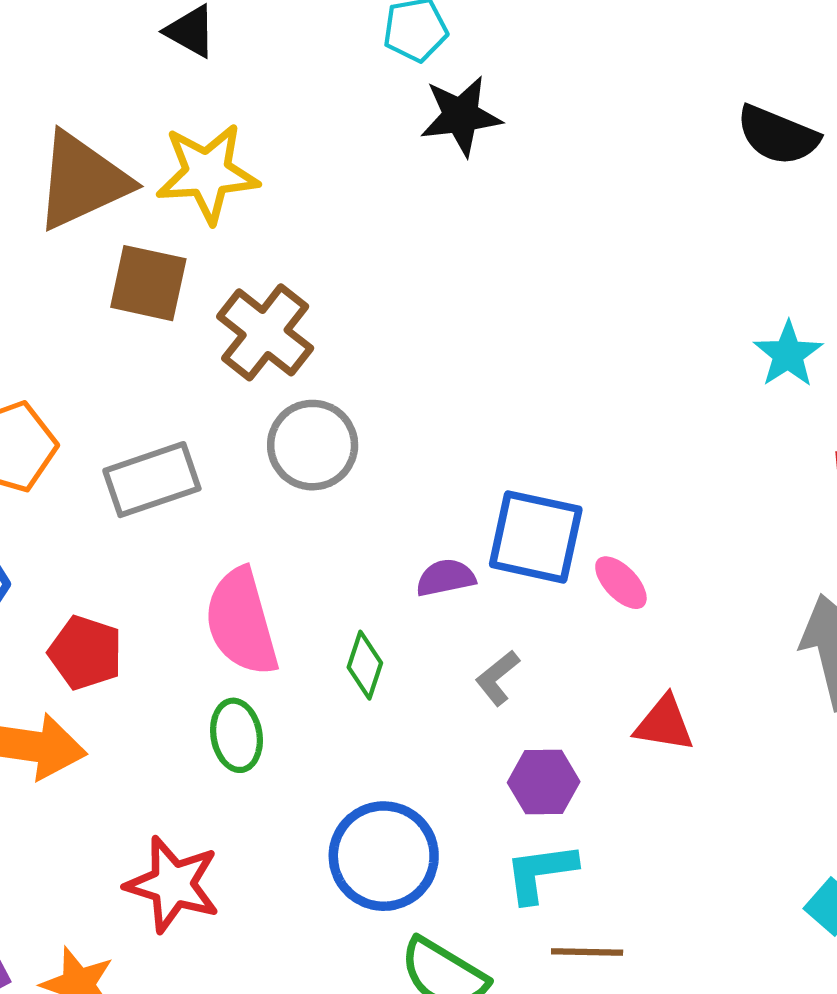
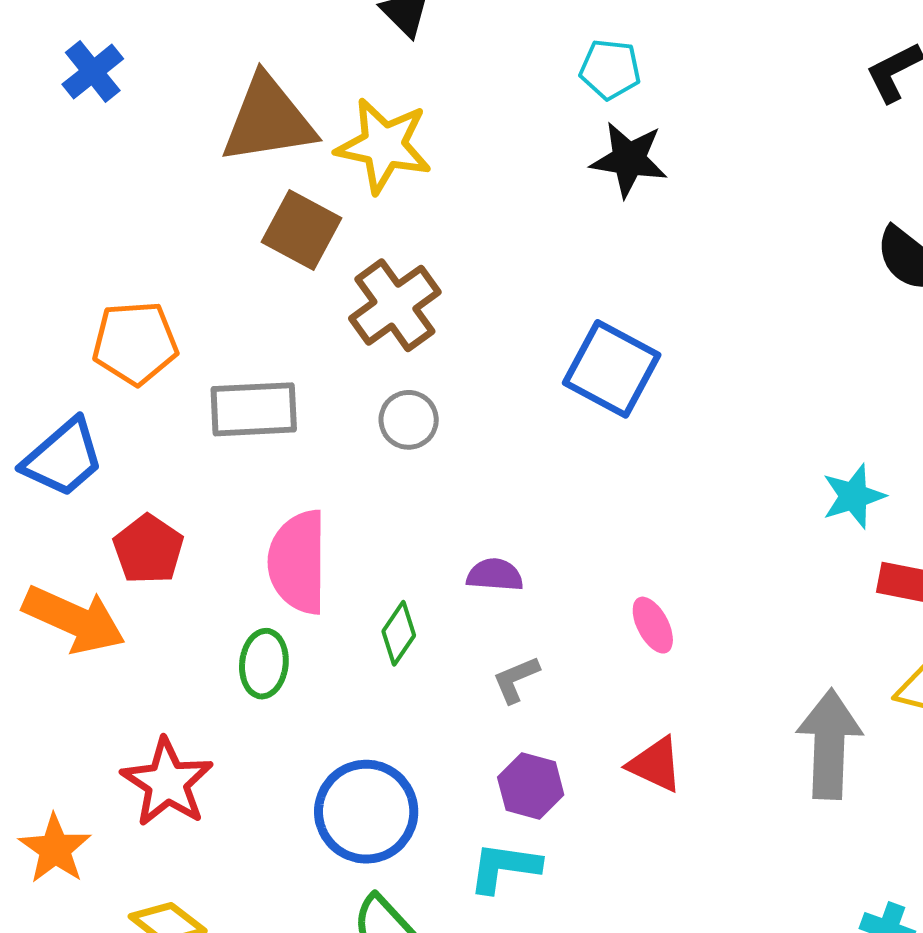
cyan star: (788, 354) -> (854, 496), moved
gray circle: (313, 445) -> (409, 420), size x0.7
blue square: (536, 537) -> (612, 369), moved

